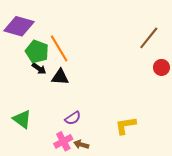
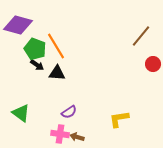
pink cross: (63, 141) -> (60, 134), turned 36

